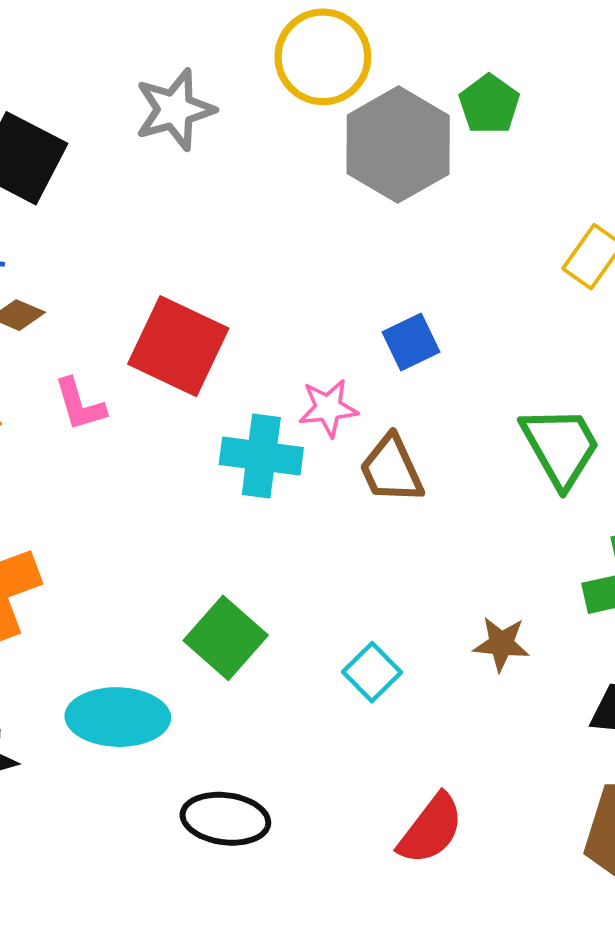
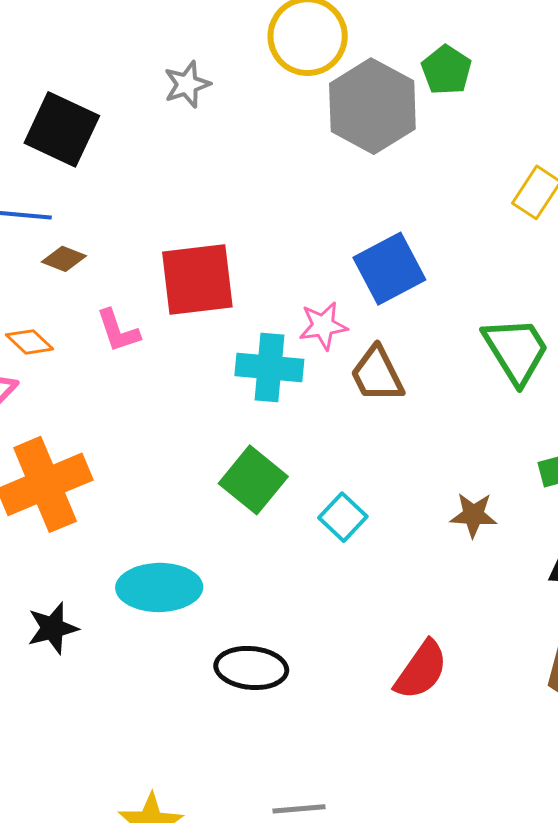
gray star: (175, 110) -> (187, 84), size x0.7
blue square: (411, 342) -> (389, 269), size x1.5
red square: (178, 346) -> (197, 279), turned -30
green square: (226, 638) -> (253, 480), moved
cyan square: (372, 672) -> (343, 517), moved

